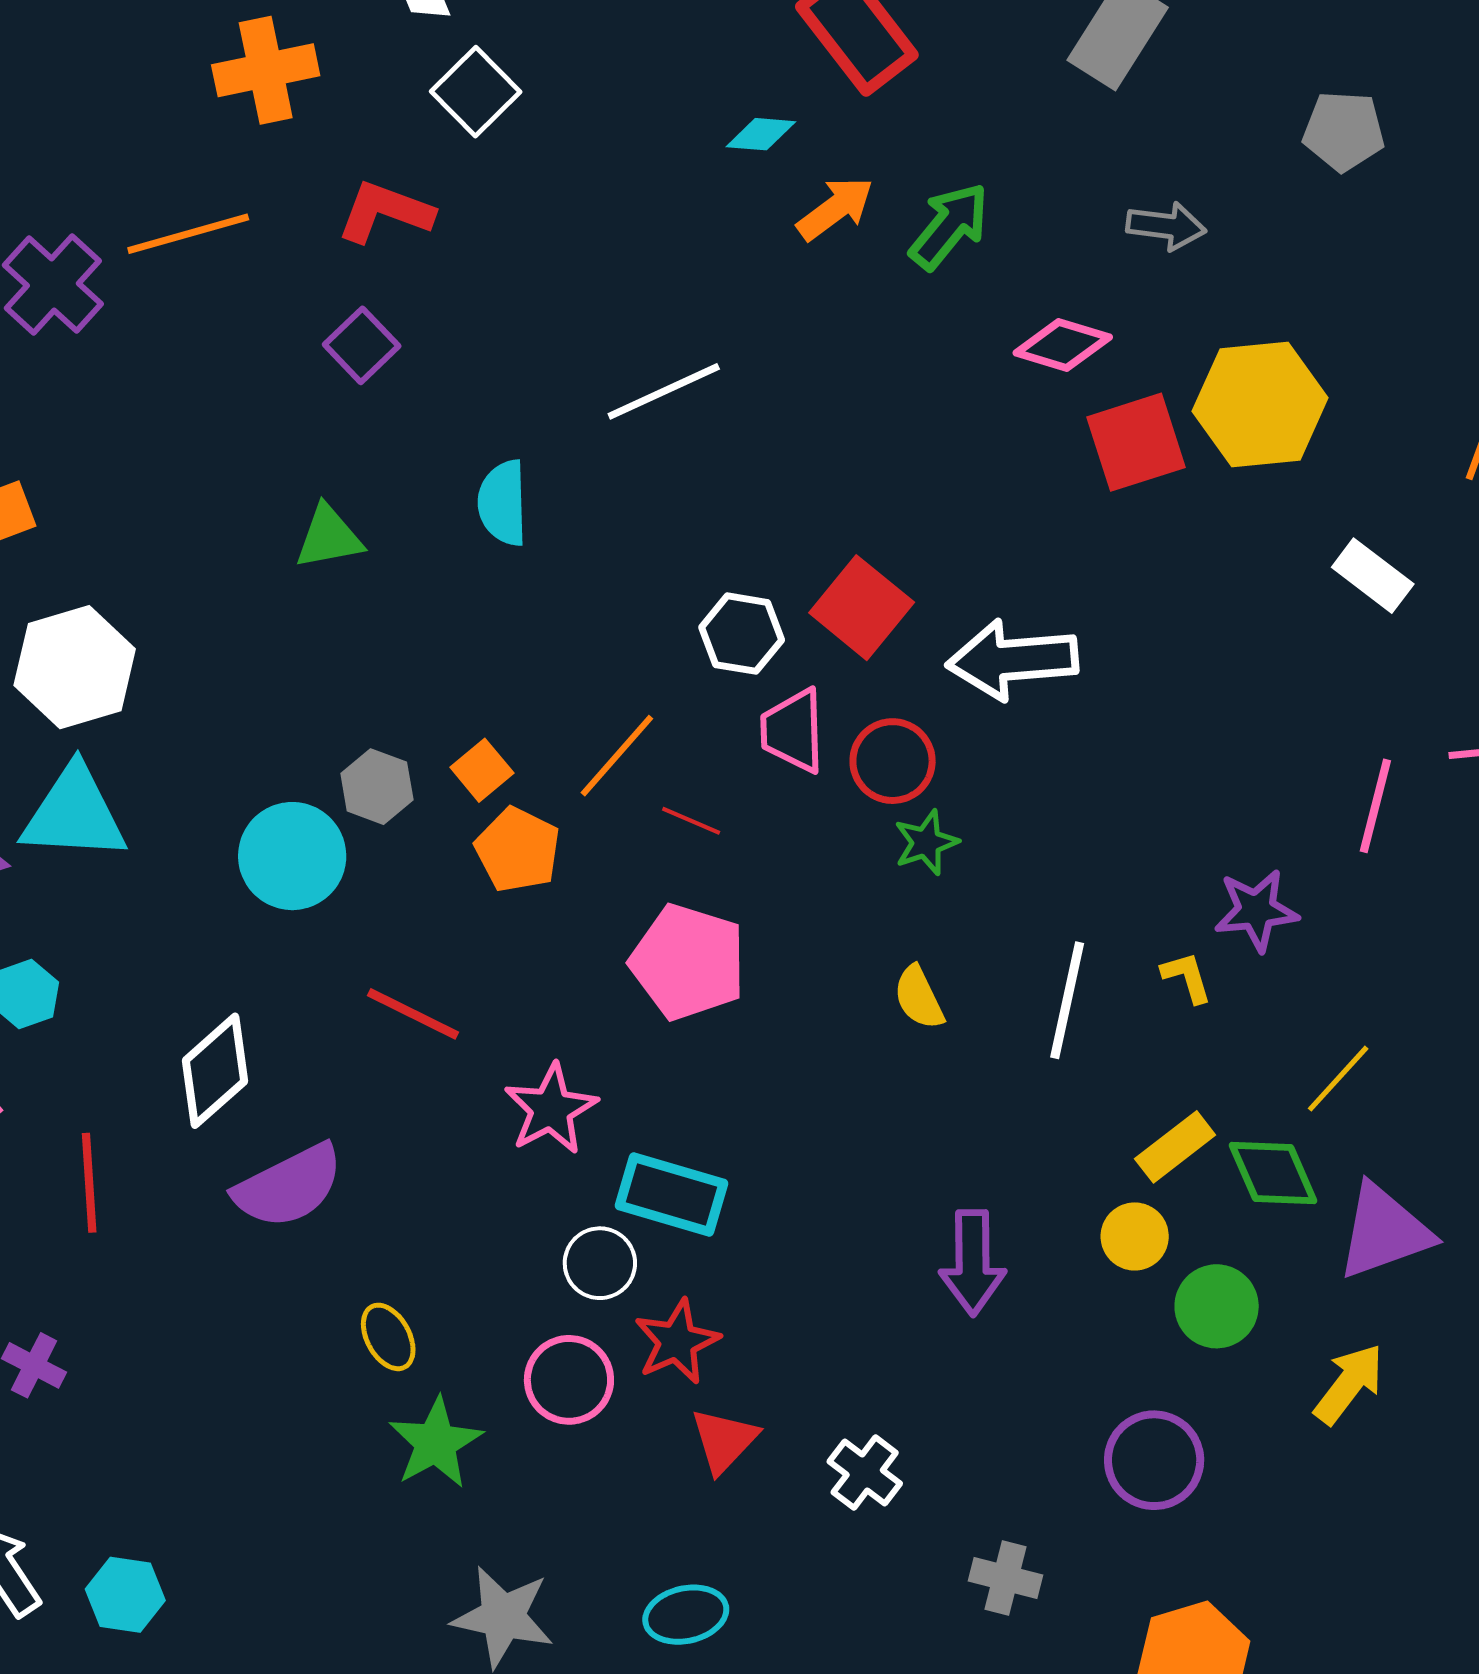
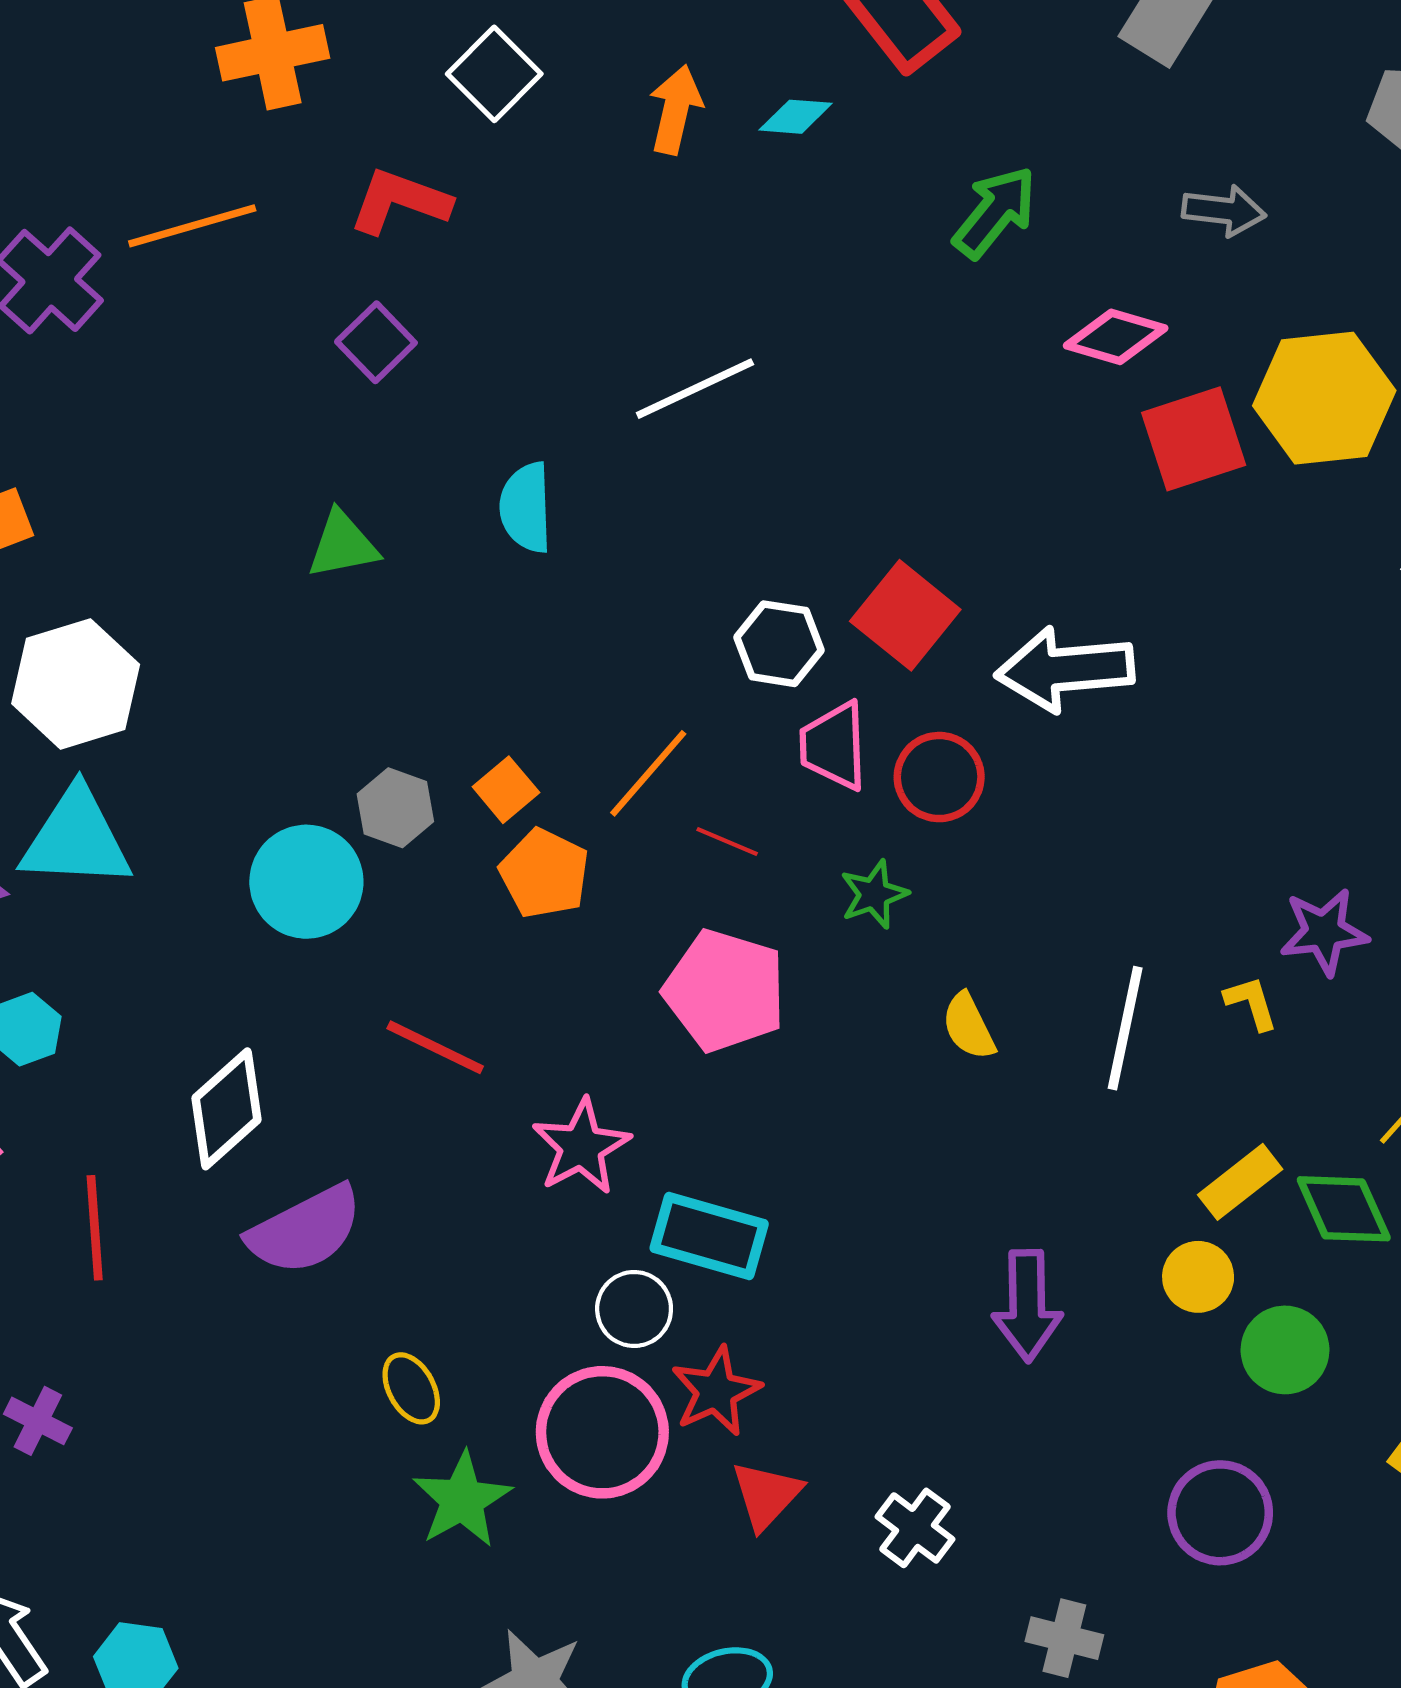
orange arrow: (835, 208) -> (675, 110), moved, turned -40
green star: (926, 843) -> (874, 894), moved
pink circle: (569, 1380) -> (602, 1432), size x1.4

